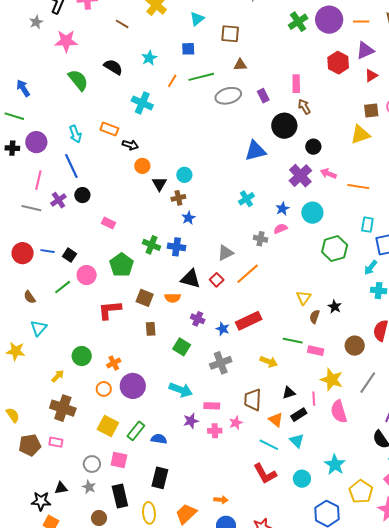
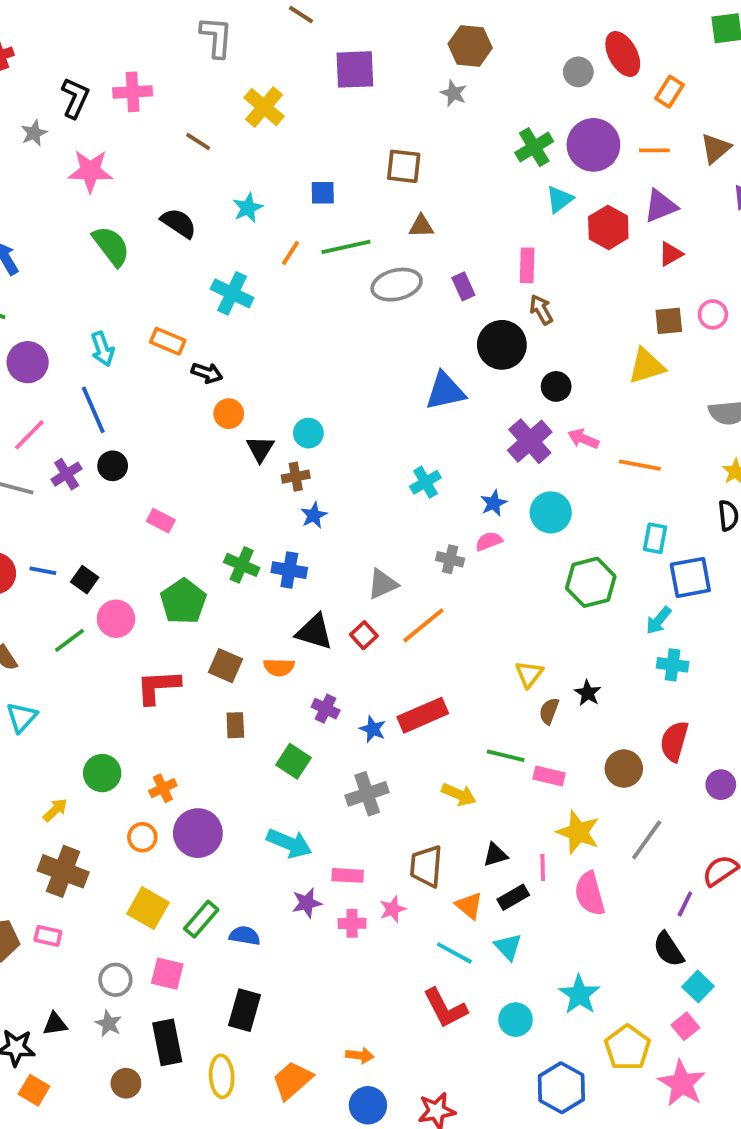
cyan triangle: (197, 19) -> (559, 199), moved
pink line: (38, 180) -> (29, 435), turned 30

